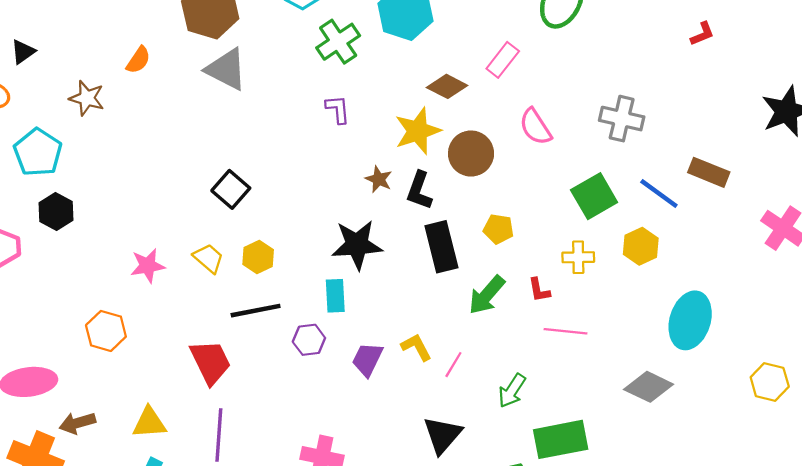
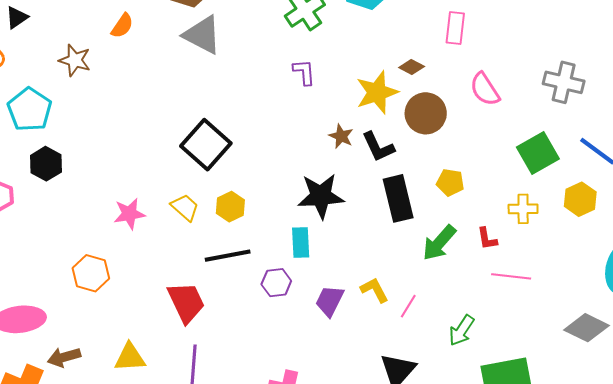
pink rectangle: (503, 60) -> (455, 28), turned -32
brown diamond: (447, 86) -> (412, 67), moved, size x0.7
black square: (231, 189) -> (206, 145), size x1.4
black L-shape: (419, 191) -> (378, 147), turned -45

